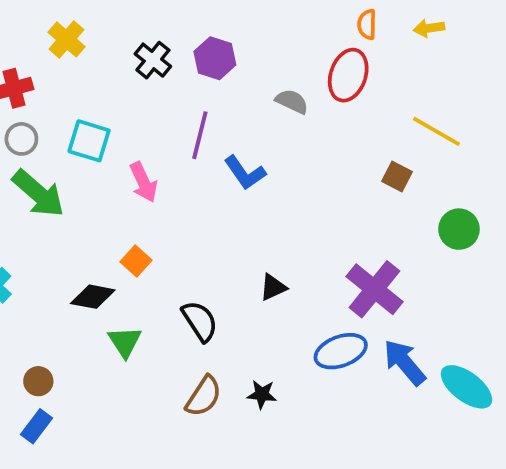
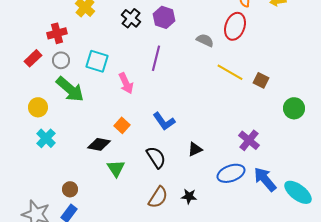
yellow line: (436, 131) -> (230, 72), moved
blue L-shape: (245, 173) -> (164, 121), moved
black triangle: (273, 287) -> (195, 149), moved
purple cross: (374, 289) -> (249, 140), size x0.7

